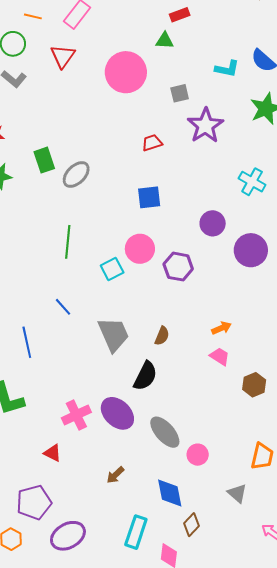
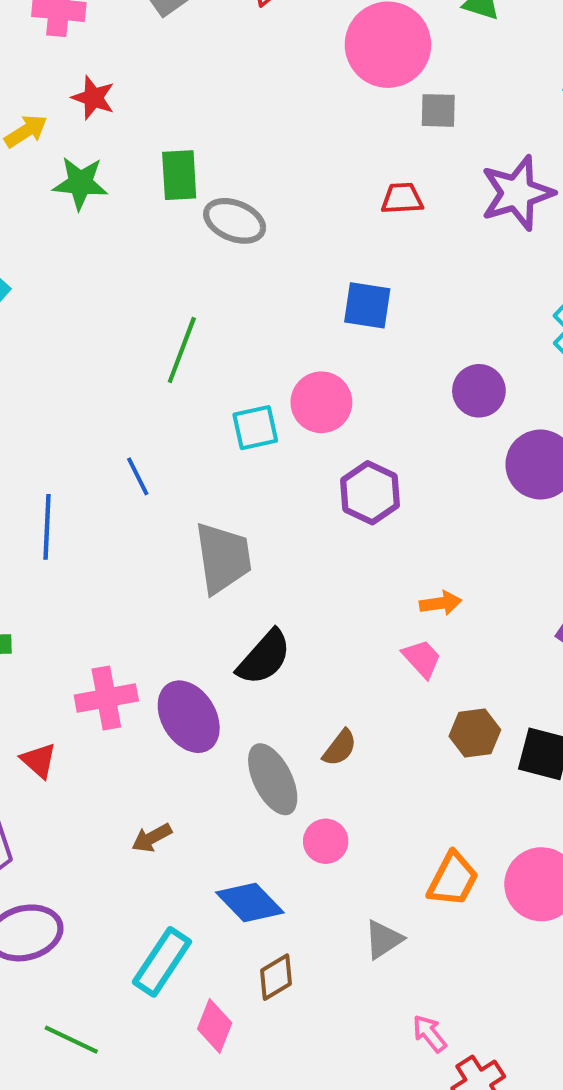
gray square: (180, 93) -> (438, 110), moved
gray ellipse: (76, 175) -> (235, 221), turned 52
purple hexagon: (178, 267) -> (370, 493), moved
brown semicircle: (162, 336) -> (340, 748), moved
blue diamond: (170, 493) -> (250, 903), turned -48
gray triangle: (237, 493) -> (384, 939), turned 30

